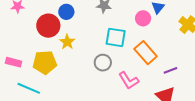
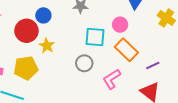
pink circle: (143, 18) -> (120, 25), moved
pink L-shape: (129, 80) -> (112, 79), turned 95

